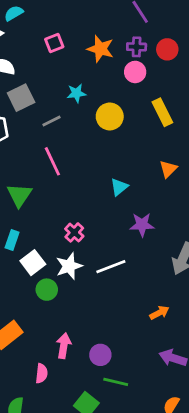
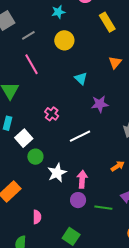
cyan star: (76, 93) -> (58, 12), moved
yellow circle: (110, 116) -> (64, 40), moved
cyan triangle: (119, 187) -> (81, 78), turned -32
white star: (69, 266) -> (57, 173), moved
pink arrow: (64, 346) -> (82, 179), moved
green line: (116, 382) -> (103, 208), moved

